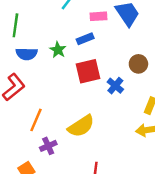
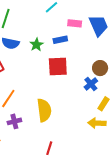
blue cross: (115, 86) -> (91, 84), moved
yellow semicircle: (81, 126) -> (44, 110), turned -75

